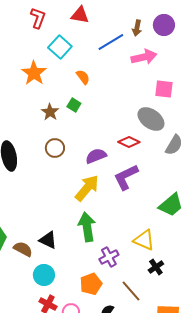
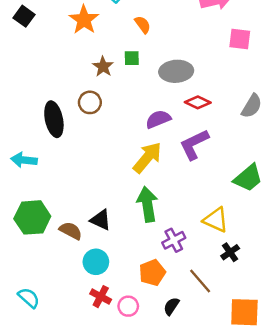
green square: (74, 105) -> (132, 58), turned -32
gray ellipse: (151, 119) -> (176, 71), moved, turned -40
brown circle: (55, 148) -> (90, 102), moved

